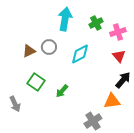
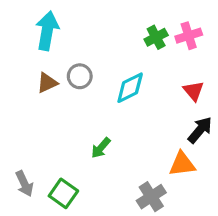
cyan arrow: (65, 19) -> (47, 31), moved
pink cross: (118, 32) -> (189, 36), moved
green square: (36, 82) -> (63, 193), moved
gray arrow: (15, 104) -> (24, 184), moved

